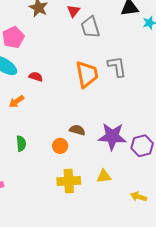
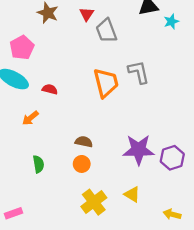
brown semicircle: (77, 130) -> (84, 142), moved
yellow triangle: (104, 176) -> (132, 194), turned 42
yellow cross: (69, 181) -> (94, 202), turned -30

